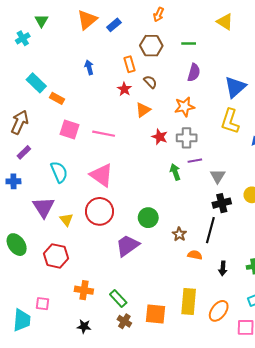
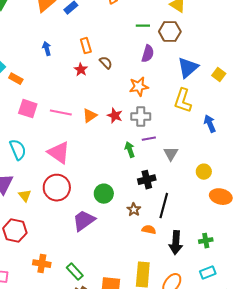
brown hexagon: (151, 46) -> (170, 32), moved
orange triangle: (143, 110) -> (90, 116), moved
black cross: (222, 203) -> (147, 180), moved
black arrow: (223, 268) -> (176, 243), size x1.6

